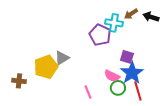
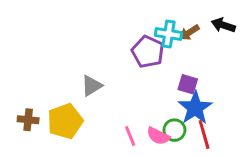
brown arrow: (131, 14) -> (189, 33), moved
yellow pentagon: (46, 67) -> (65, 121), moved
pink semicircle: (112, 76) -> (158, 136), moved

